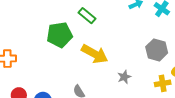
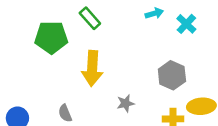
yellow arrow: (95, 54) -> (92, 68), turned 56

